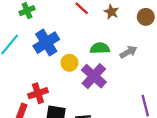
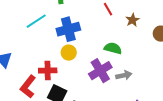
gray arrow: (128, 52) -> (124, 75), moved
yellow circle: (69, 63) -> (69, 53), moved

